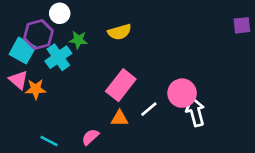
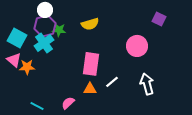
purple square: (242, 25) -> (159, 19), moved, turned 32
purple hexagon: (38, 35) -> (45, 26), moved
pink rectangle: (121, 85) -> (91, 64), turned -30
pink circle: (182, 93) -> (137, 46), moved

